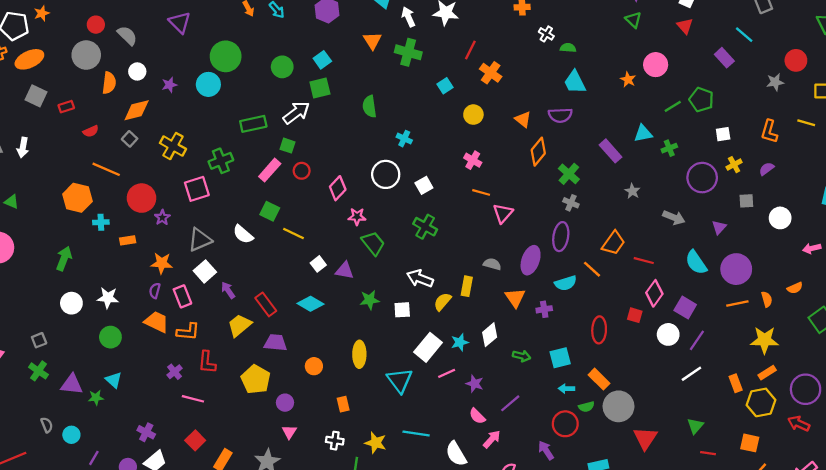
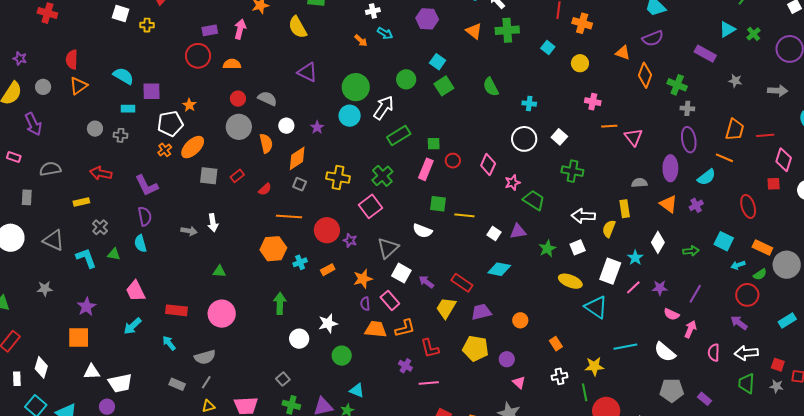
white arrow: (296, 113) -> (384, 108), moved
yellow ellipse: (359, 354) -> (570, 281), moved, turned -50
cyan square: (560, 358) -> (724, 241), turned -30

